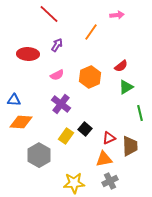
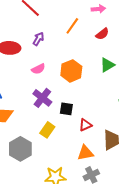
red semicircle: (121, 66) -> (102, 34), moved
green triangle: (126, 87) -> (107, 65), moved
black square: (85, 129) -> (66, 109), moved, turned -32
red triangle: (109, 138) -> (85, 125), moved

